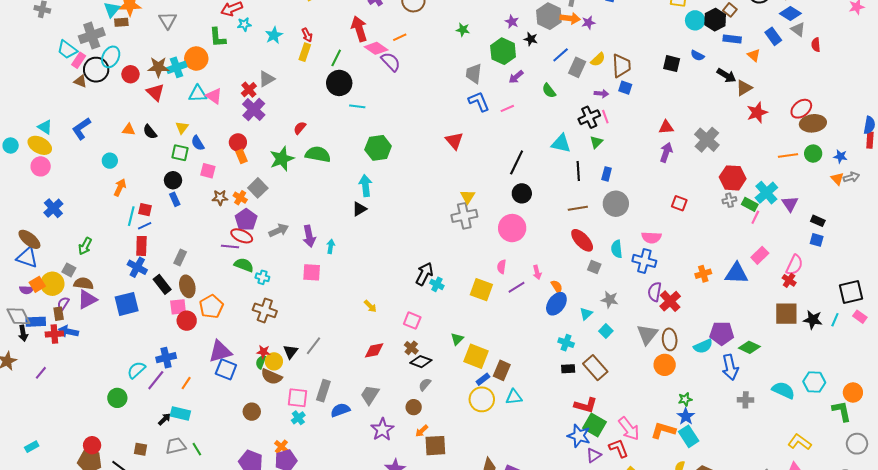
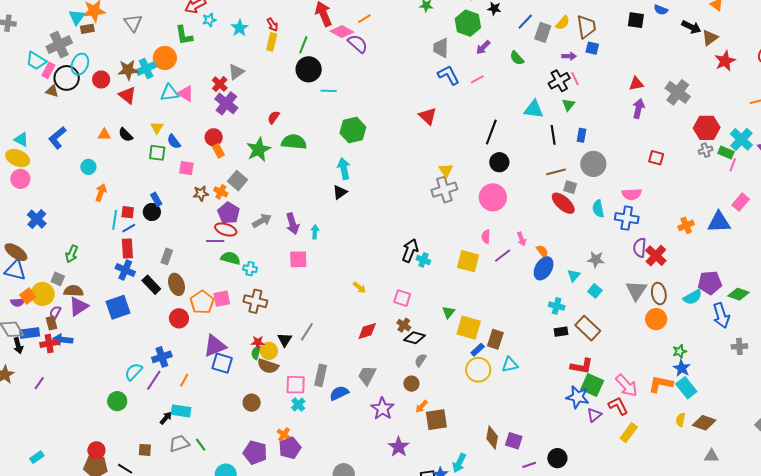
black circle: (173, 180) -> (152, 212), moved
gray square: (594, 267) -> (570, 187), moved
pink square: (178, 307) -> (222, 299), moved

